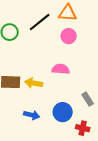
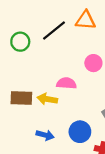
pink circle: (69, 36) -> (93, 63), moved
pink semicircle: (61, 69) -> (66, 83), moved

